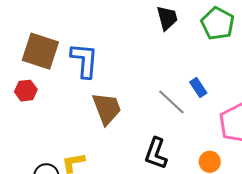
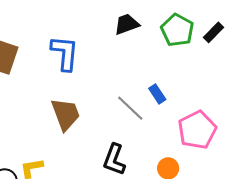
black trapezoid: (167, 18) -> (127, 24), turned -96
blue L-shape: (84, 60) -> (65, 53), moved

